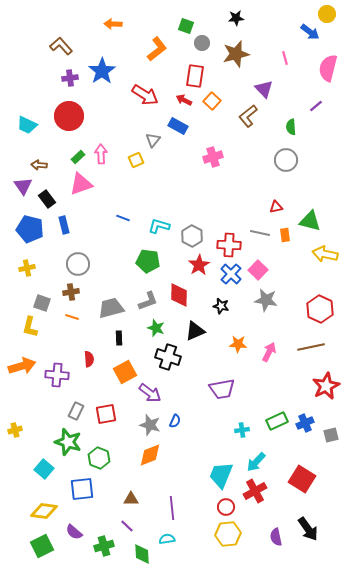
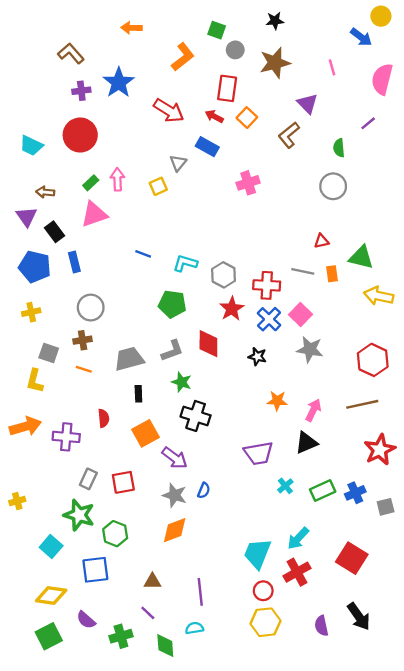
black triangle: (195, 331) -> (306, 443), moved
cyan cross: (242, 430) -> (285, 486), moved, turned -32

